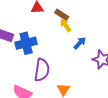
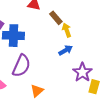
yellow arrow: (66, 25) -> (67, 30), moved

